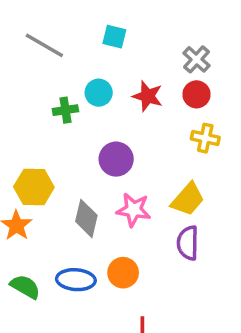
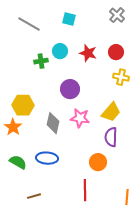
gray cross: (196, 59) -> (117, 15), moved
orange circle: (123, 273) -> (98, 162), moved

